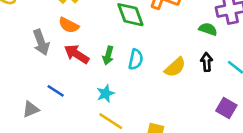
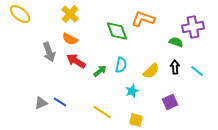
green arrow: (108, 55) -> (100, 71), moved, turned -144
blue line: (56, 91) -> (60, 102), moved
cyan star: (105, 93) -> (132, 91), moved
purple square: (226, 108) -> (170, 102), moved, turned 35

